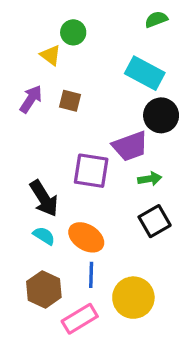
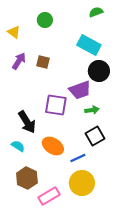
yellow triangle: (50, 55) -> (14, 32), moved
cyan semicircle: (44, 236) -> (18, 146), moved
blue line: (91, 275) -> (78, 158), moved, turned 63

